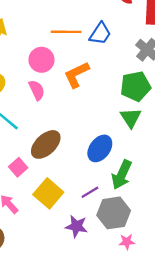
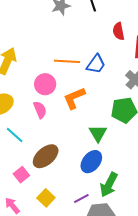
green triangle: (131, 118) -> (98, 133), moved
yellow square: (48, 193) -> (46, 198), size x0.7

